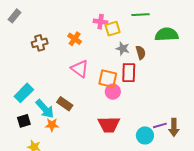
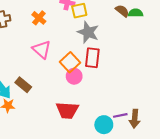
green semicircle: (167, 34) -> (136, 13), moved, size x0.6
gray star: (123, 49) -> (88, 32), size x1.5
brown semicircle: (141, 53) -> (122, 11), moved, turned -40
orange square: (108, 79) -> (70, 62), turned 30

